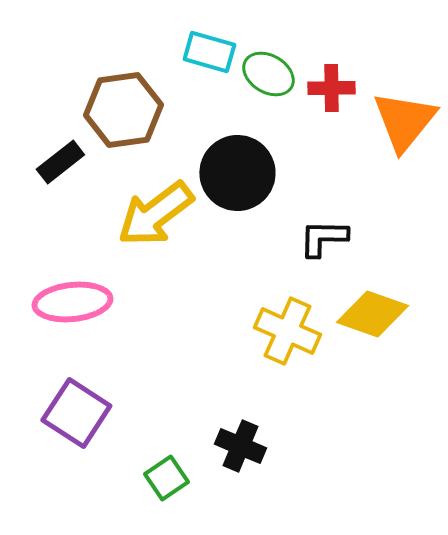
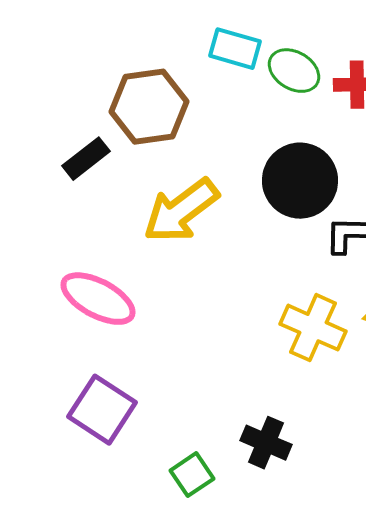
black circle: (237, 173) -> (300, 181), moved
pink ellipse: (72, 302) -> (98, 299), turned 34

